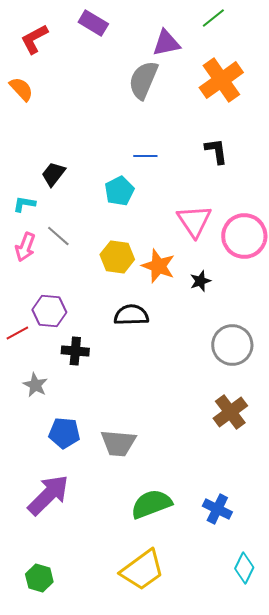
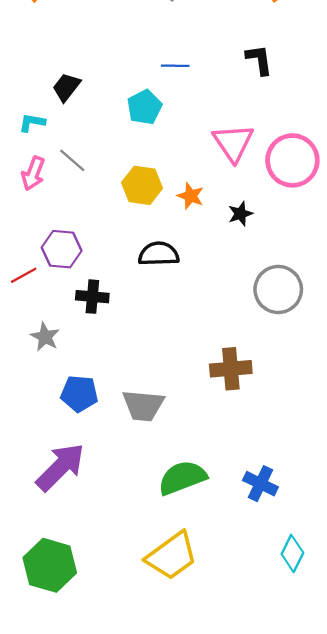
orange star: (158, 266) -> (191, 196), size x0.7
brown cross: (230, 412) -> (231, 369), moved, turned 32
green hexagon: (39, 578) -> (50, 565), size x1.6

